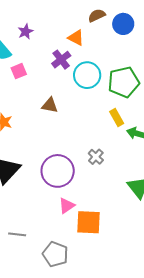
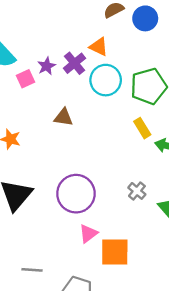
purple star: (26, 32) -> (47, 66), moved
orange triangle: (76, 38) -> (99, 47), moved
gray cross: (96, 157) -> (137, 191), moved

